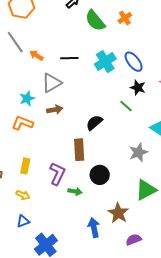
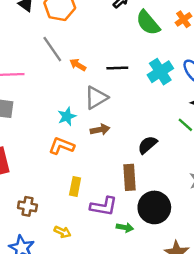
yellow rectangle: (25, 166) -> (75, 187), moved
purple L-shape: (57, 174) -> (104, 206), turned 75
black circle: (100, 175) -> (154, 207), size x1.4

